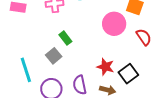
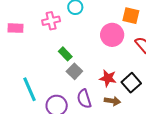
gray square: (54, 56) -> (74, 71), moved

